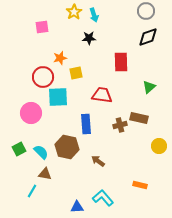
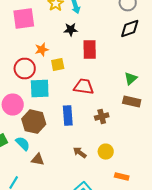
pink square: (42, 27) -> (24, 19), size x1.6
red rectangle: (121, 62) -> (90, 50), moved
brown rectangle: (139, 118) -> (132, 102), moved
yellow circle: (159, 146) -> (106, 152), moved
brown hexagon: (67, 147) -> (34, 122), moved
brown triangle: (45, 174) -> (38, 160), moved

